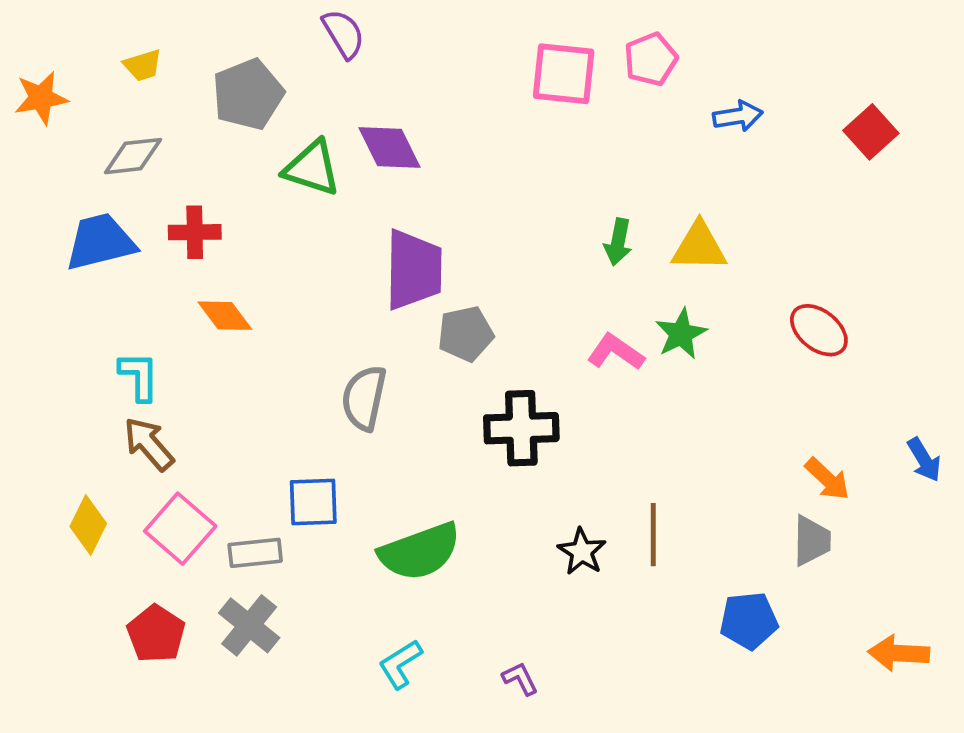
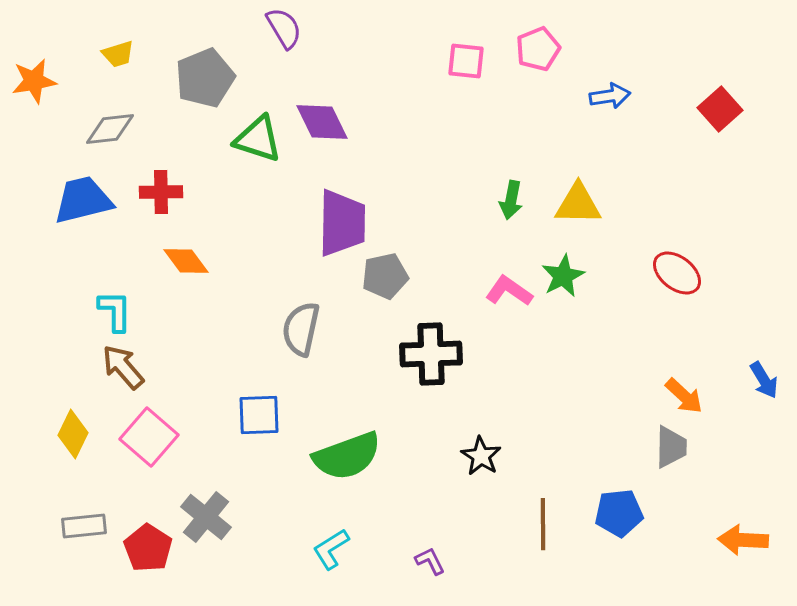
pink square: (564, 74) -> (466, 61), size x0.7
brown line: (653, 535) -> (543, 524), moved
gray rectangle: (255, 553) -> (84, 526), moved
red pentagon: (156, 634) -> (148, 548), moved

